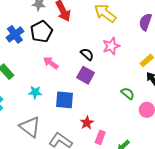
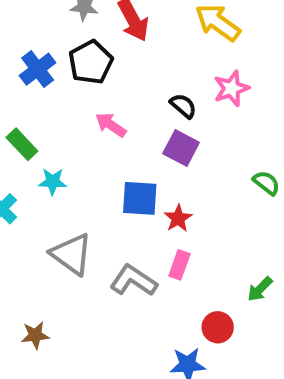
cyan star: (35, 92) -> (53, 182), moved
red star: (87, 123) -> (178, 218), moved
pink rectangle: (100, 137) -> (179, 265), moved

